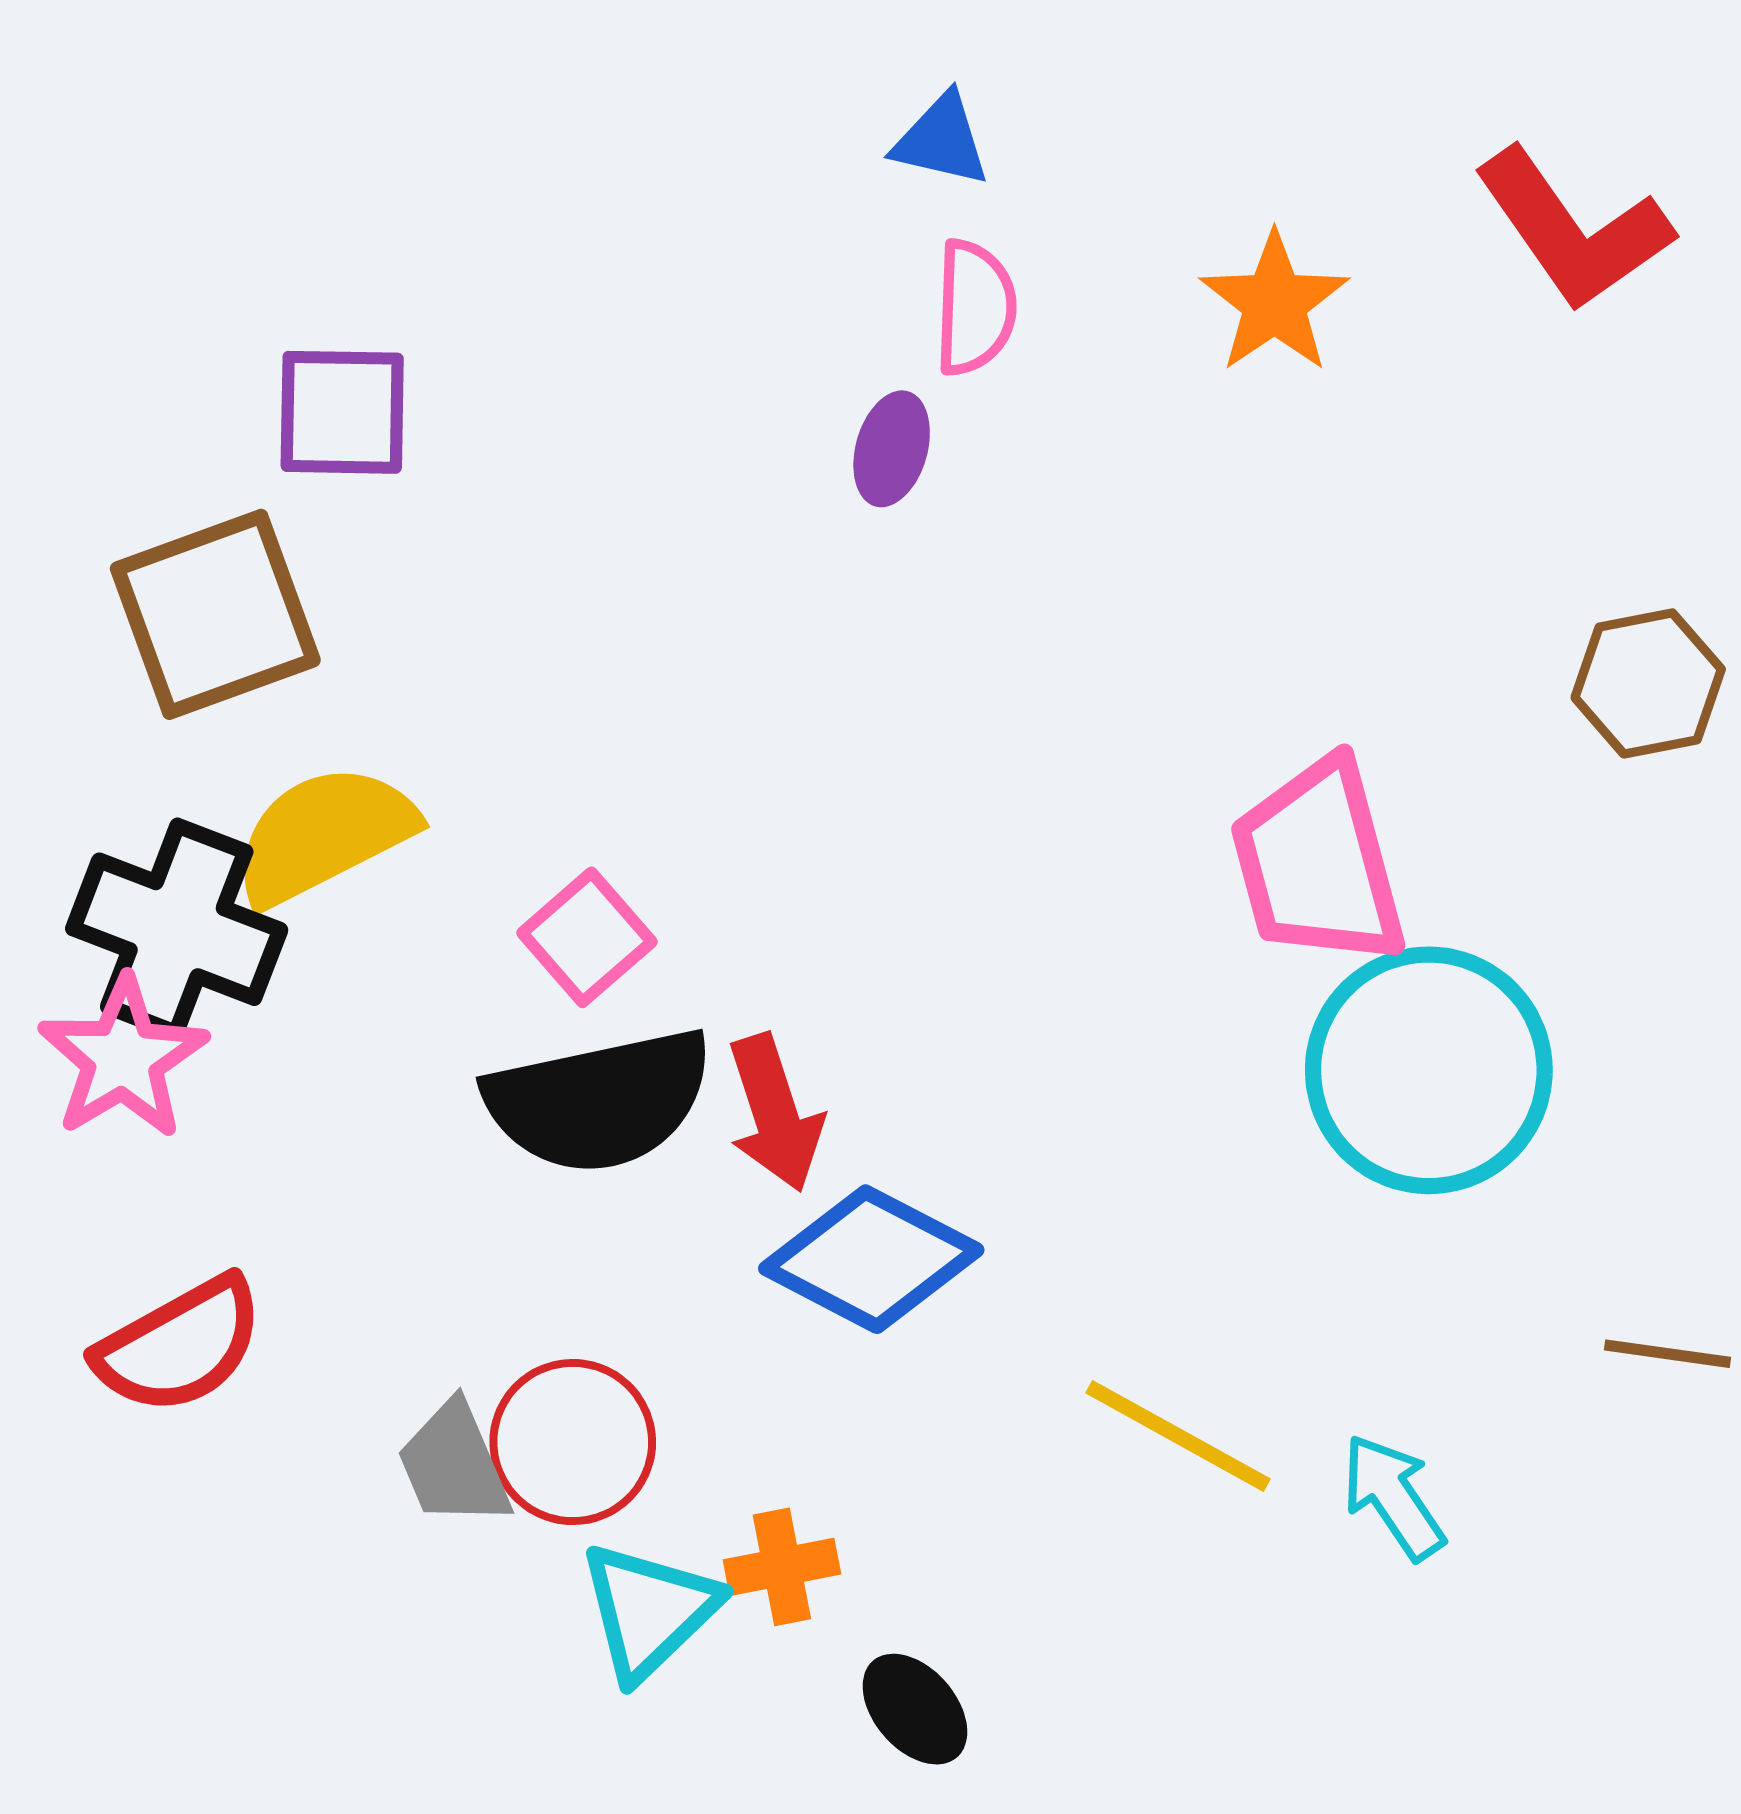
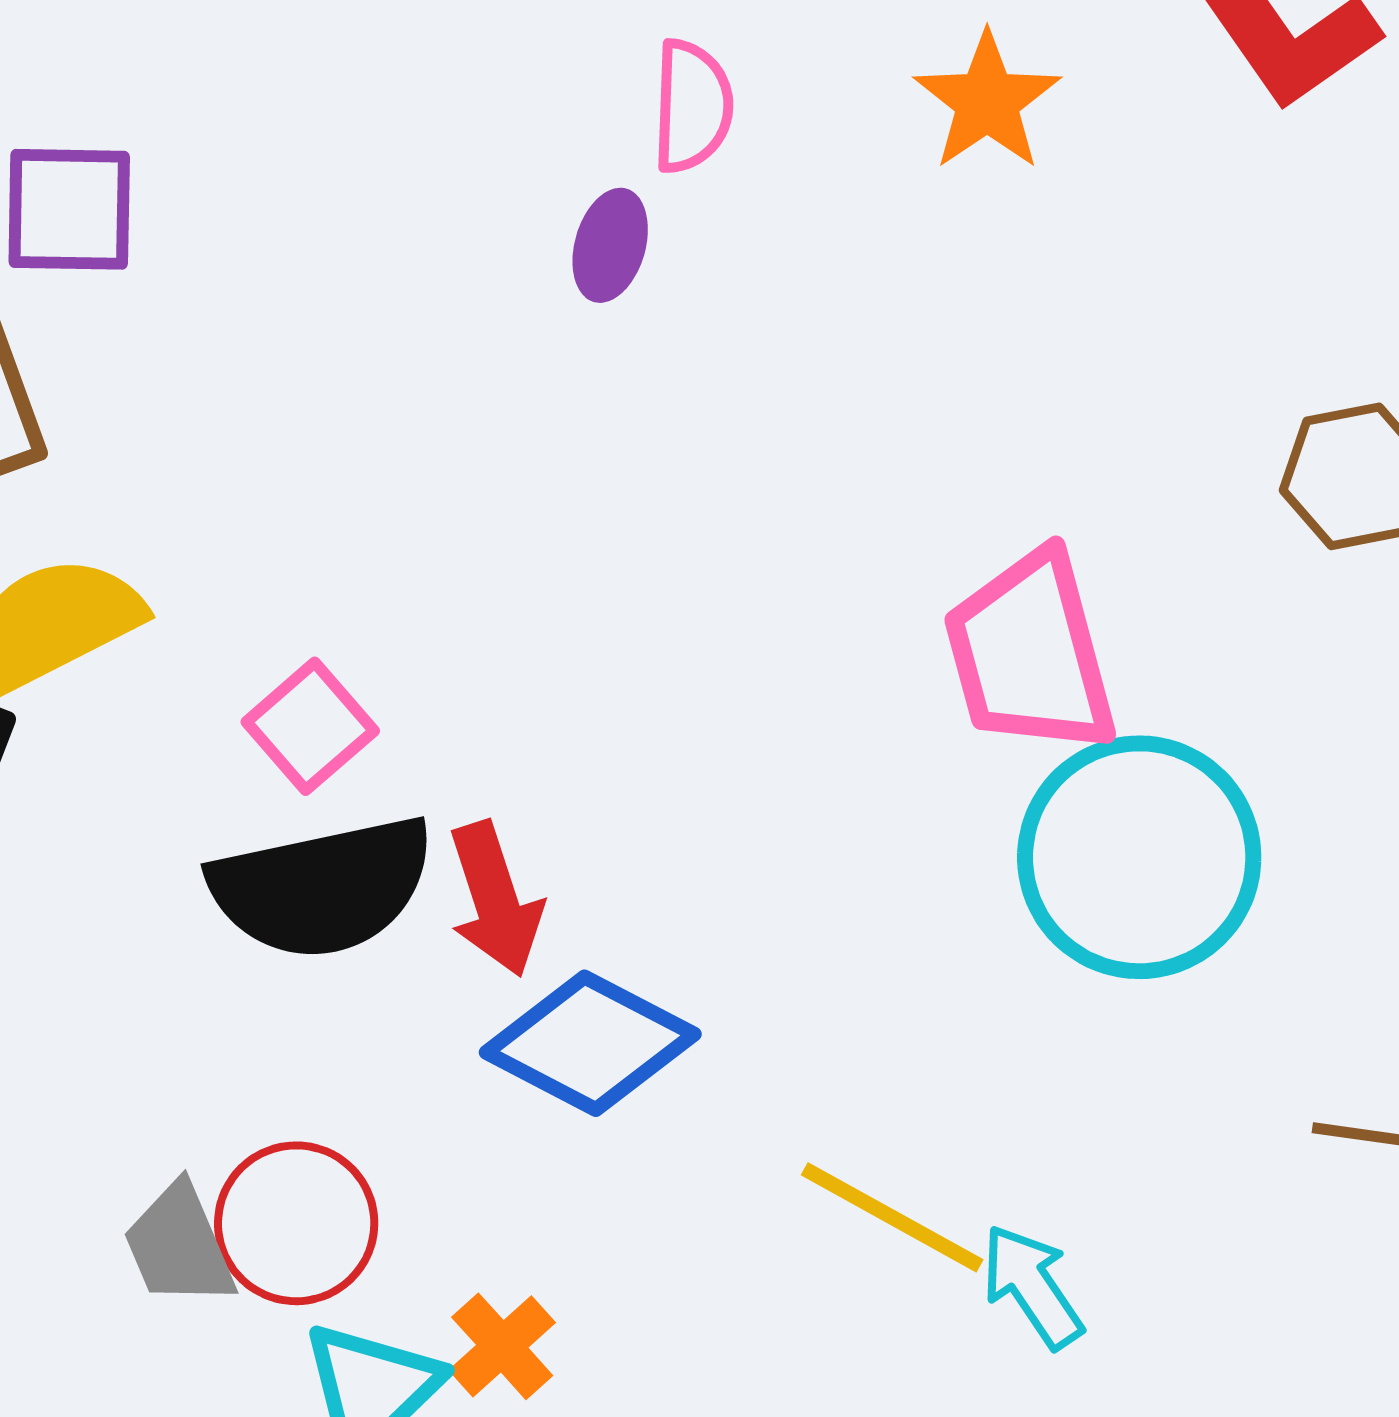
cyan arrow: (1393, 1497) -> (1032, 1286), moved
orange cross: (782, 1567) -> (502, 1346), turned -31

